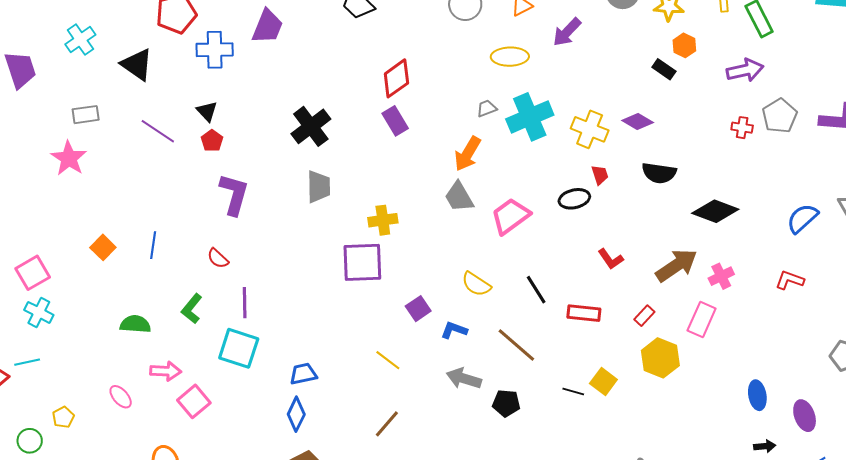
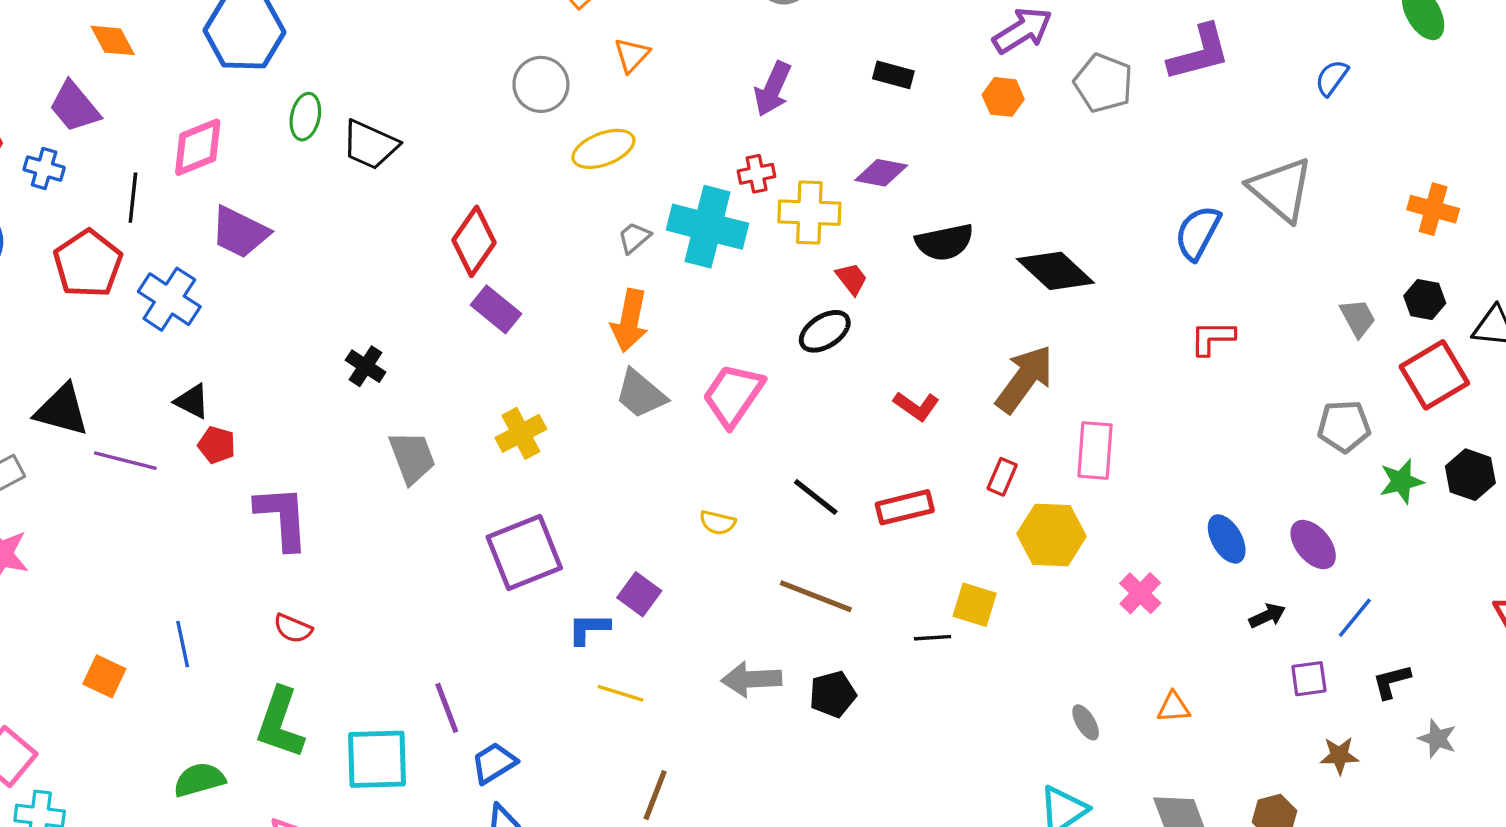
purple trapezoid: (267, 26) -> (240, 232), turned 114
purple arrow: (567, 32) -> (773, 89), moved
orange hexagon: (684, 45) -> (1003, 97), moved
blue cross: (215, 50) -> (169, 299), turned -36
yellow ellipse: (510, 57) -> (603, 149), moved
black triangle: (137, 65) -> (62, 410), moved
cyan cross: (530, 117) -> (707, 227), turned -33
black cross: (311, 126) -> (366, 366), size x0.6
red cross: (742, 128) -> (757, 174), moved
black diamond: (715, 211) -> (1055, 271), turned 42
yellow cross: (383, 220) -> (521, 433), moved
pink cross: (721, 276) -> (1140, 593), moved
yellow semicircle: (476, 284) -> (718, 523), size x0.7
purple line: (245, 303) -> (447, 708), moved
green L-shape: (192, 309) -> (280, 723), size x1.4
blue L-shape: (454, 330) -> (589, 629), moved

